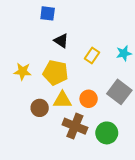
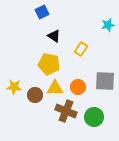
blue square: (48, 13) -> (42, 12), turned -32
cyan star: (124, 53) -> (108, 25), moved
yellow star: (23, 71) -> (14, 87), moved
gray square: (119, 92) -> (105, 81), turned -35

